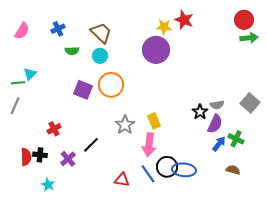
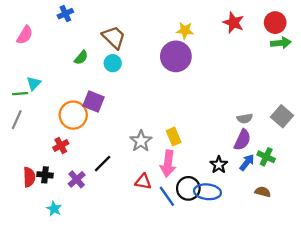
red star: (184, 20) -> (233, 23), moved
blue cross: (58, 29) -> (65, 14), moved
green semicircle: (72, 51) -> (81, 58), turned -48
orange circle: (111, 85) -> (73, 115), moved
black star: (200, 112) -> (219, 165), moved
red triangle: (122, 180) -> (143, 182), moved

